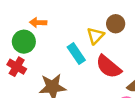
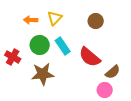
yellow triangle: (95, 36) -> (55, 18), moved
green circle: (24, 42) -> (40, 45), moved

